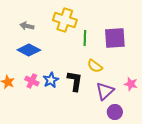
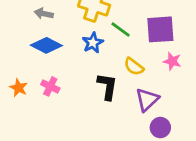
green line: (85, 38) -> (121, 29), turned -56
blue star: (51, 80) -> (93, 43), moved
pink star: (131, 84) -> (172, 61), moved

